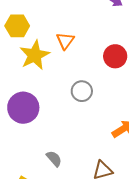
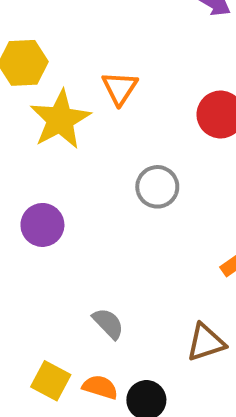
purple circle: (23, 108) -> (42, 225), size x0.7

